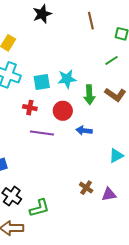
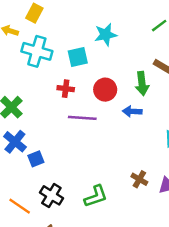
cyan star: (67, 79) -> (106, 35), moved
green arrow: (89, 95) -> (142, 84), moved
green L-shape: (39, 208) -> (96, 196), moved

